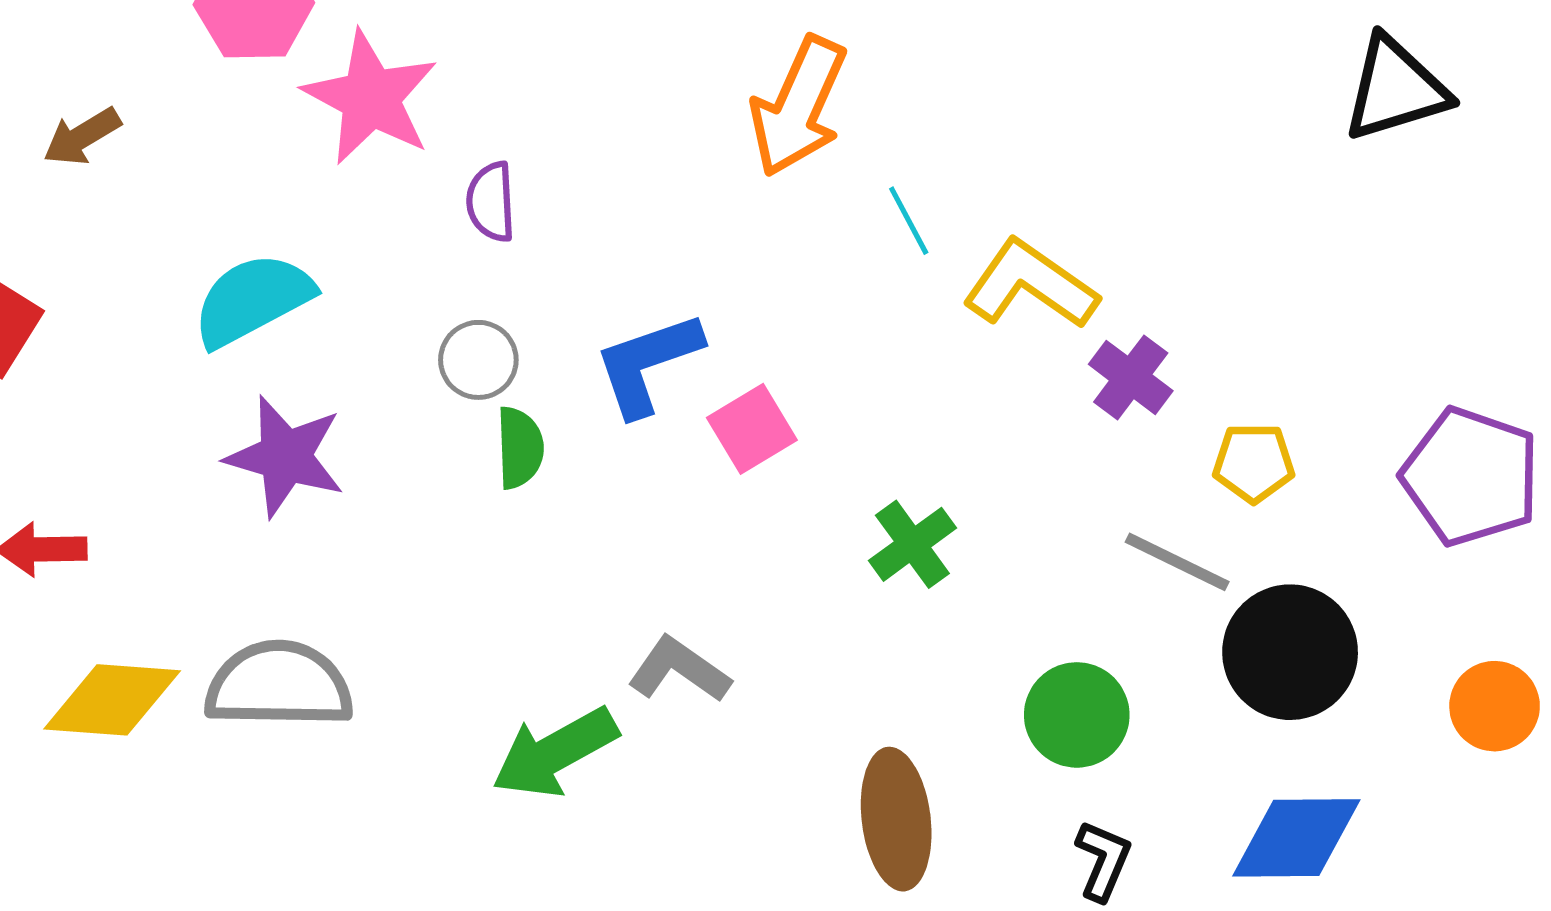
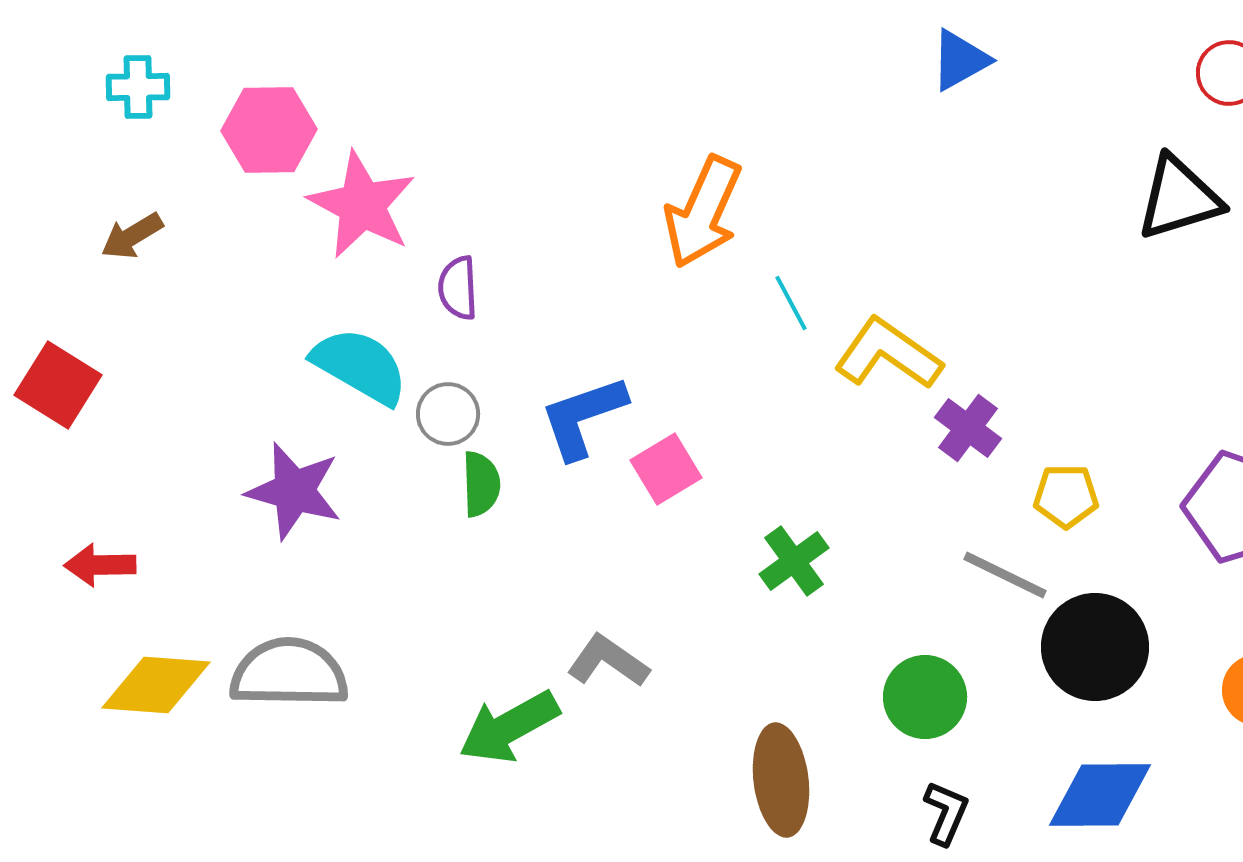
cyan semicircle: (253, 300) -> (360, 366), moved, turned 58

